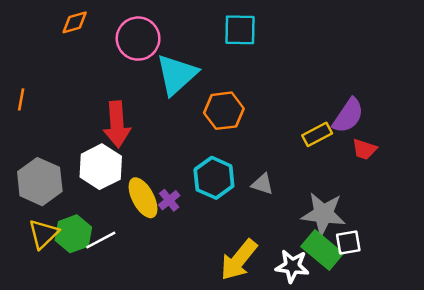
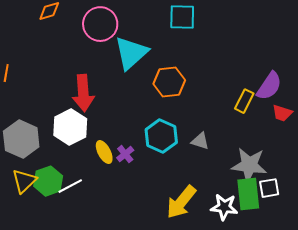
yellow rectangle: (317, 134) -> (244, 101), turned -35
yellow ellipse: (143, 198) -> (104, 152), size x0.7
green rectangle: (322, 250) -> (248, 194), turned 44

